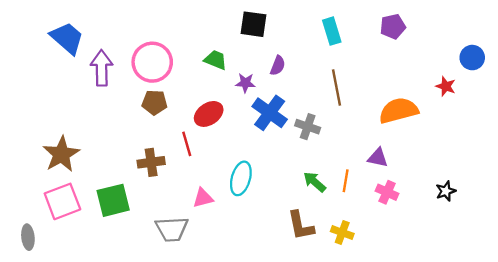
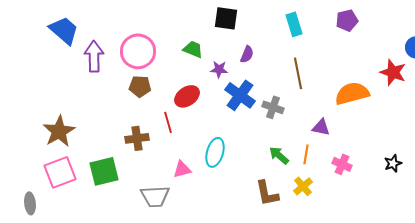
red star: (446, 86) -> (393, 72), size x1.5
purple triangle: (378, 158) -> (321, 127), moved
yellow cross: (342, 233) -> (303, 186), moved, turned 30

